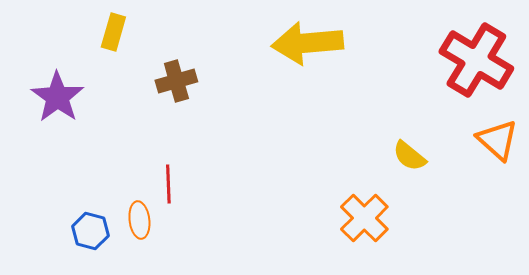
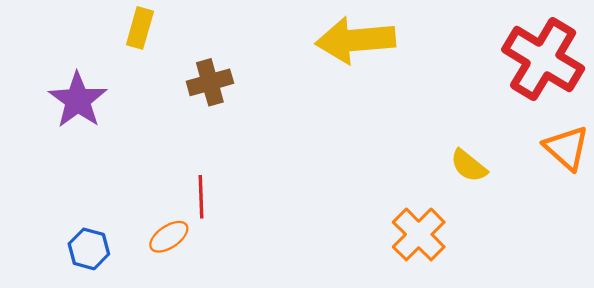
orange ellipse: (139, 220) -> (169, 237), turned 63
blue hexagon: (90, 231) -> (89, 249), moved

